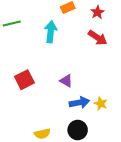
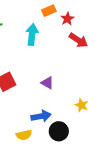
red star: (97, 12) -> (67, 19), moved
blue arrow: (79, 102) -> (41, 116), moved

